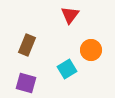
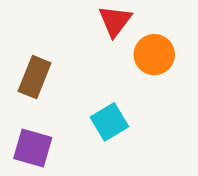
orange circle: (91, 50) -> (154, 55), moved

